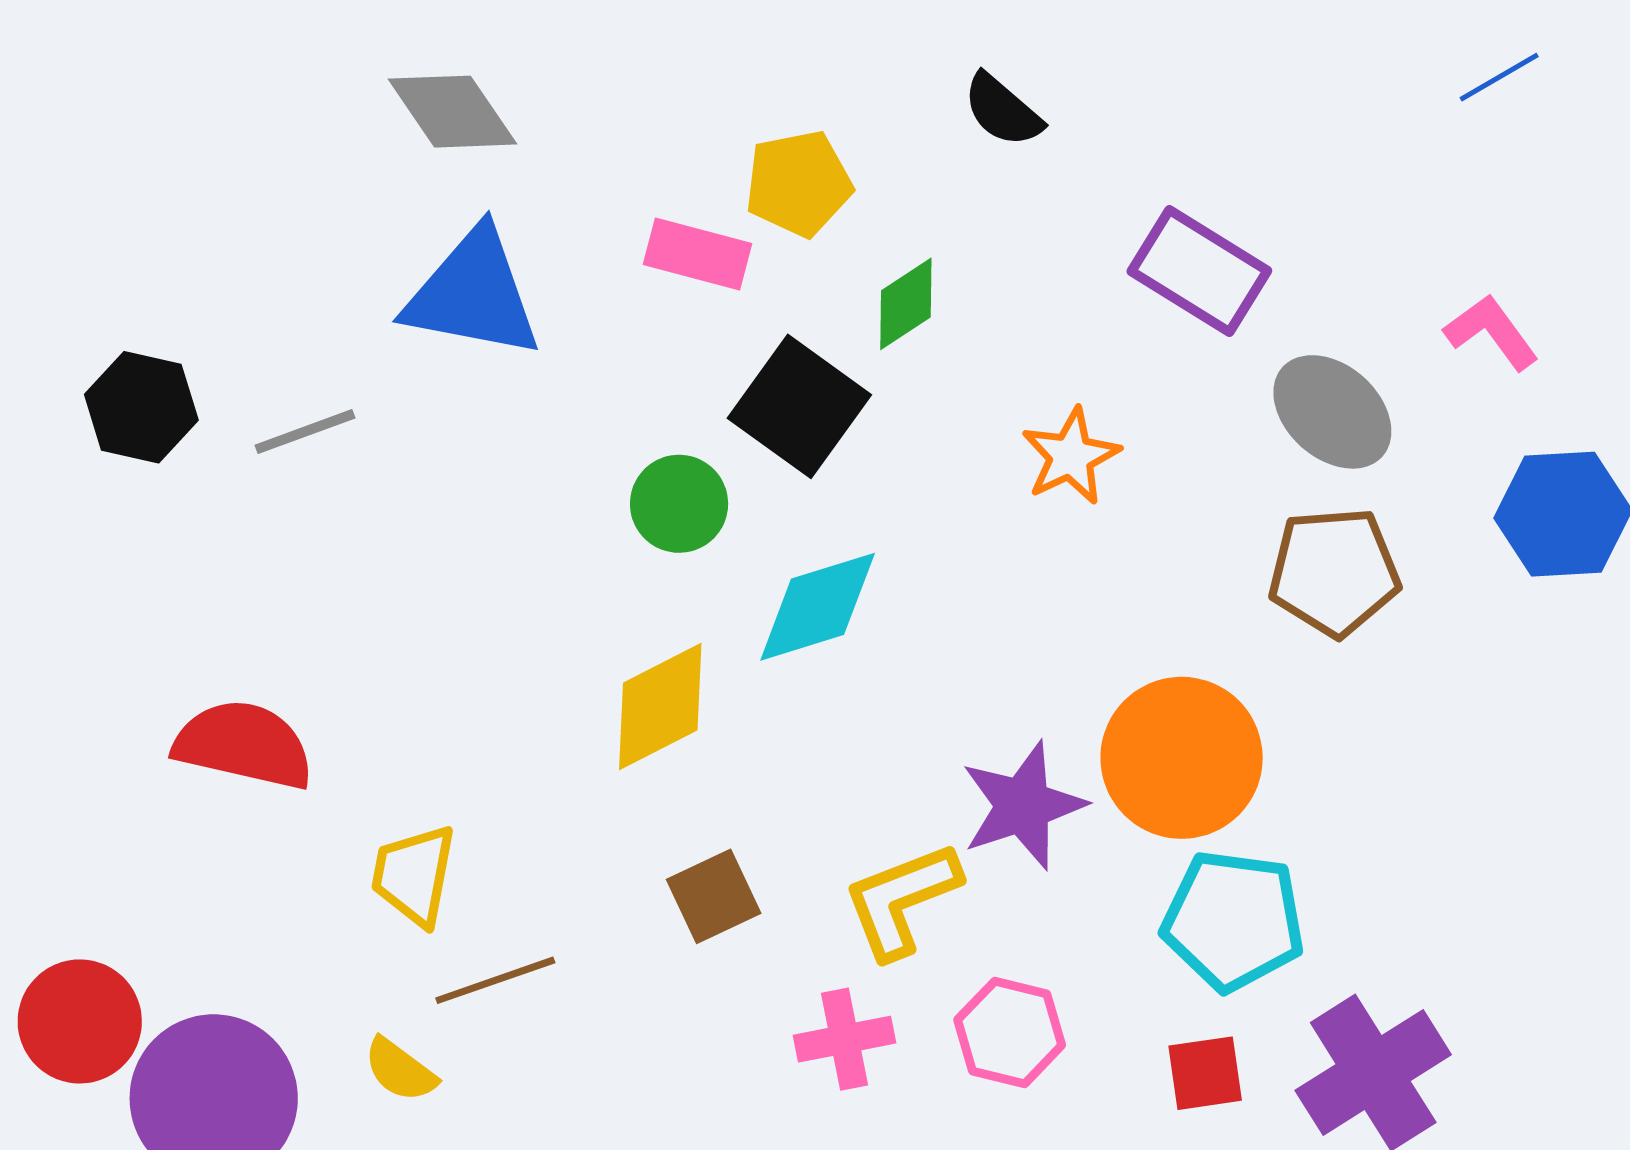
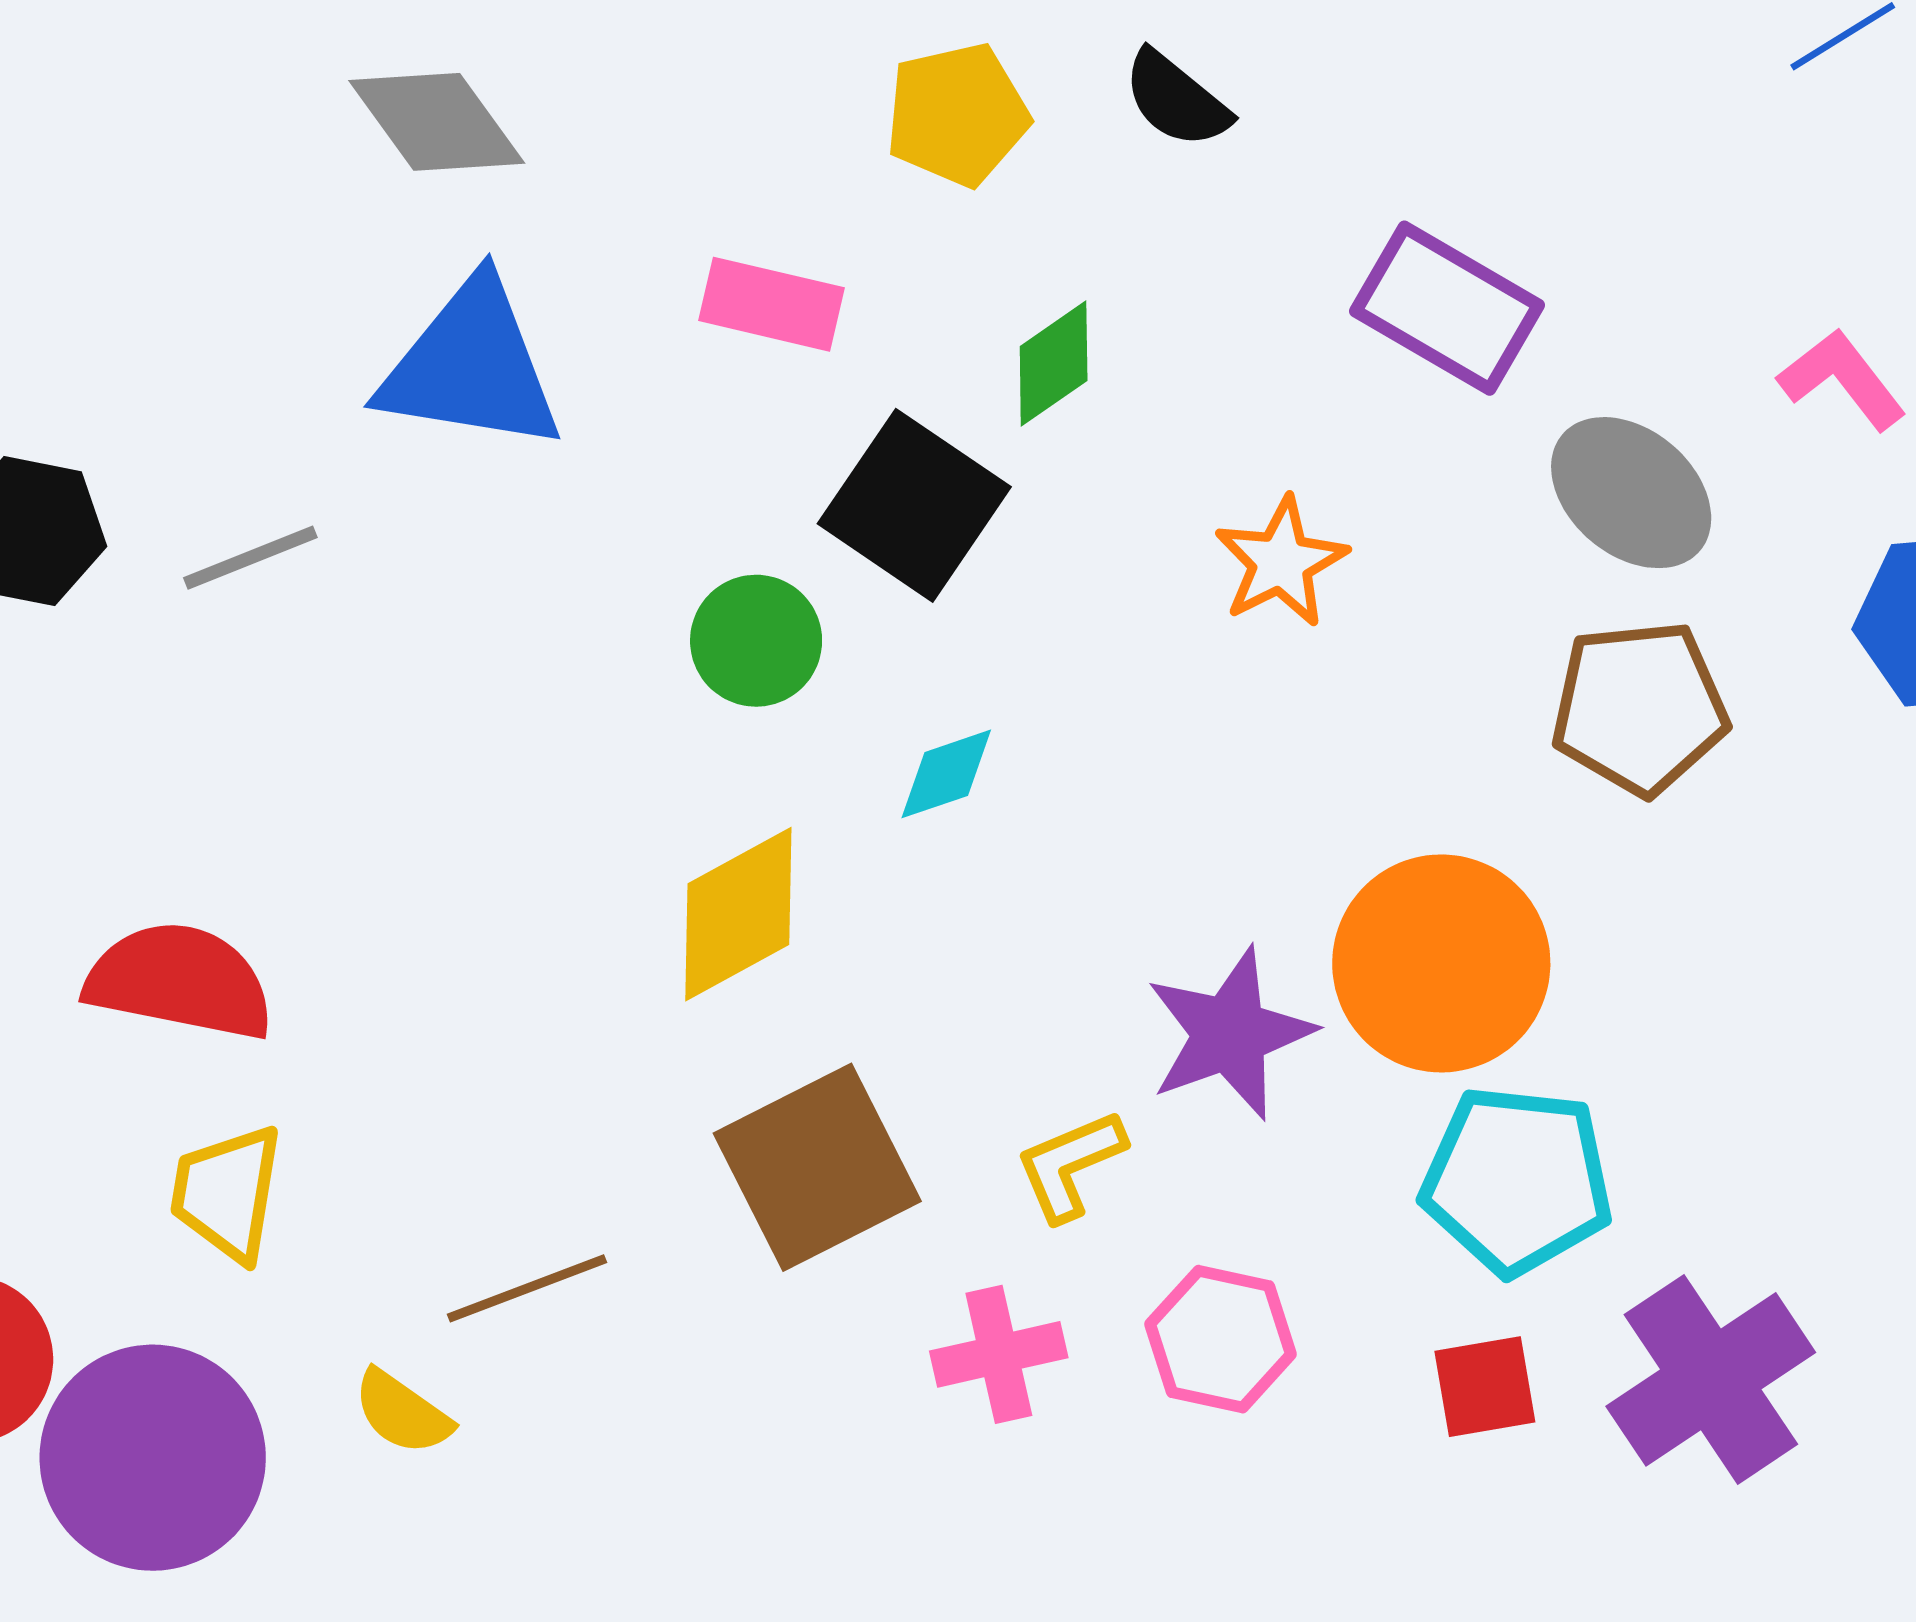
yellow pentagon: (799, 183) -> (957, 115), moved
cyan diamond: (818, 607) -> (946, 774), size x0.6
yellow trapezoid: (414, 875) -> (227, 1193), moved
brown square: (714, 896) -> (817, 1167), size x1.6
yellow L-shape: (902, 900) -> (1070, 1165), size x0.7

